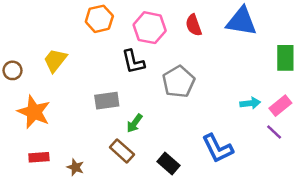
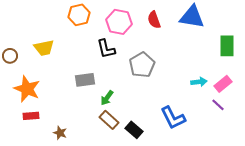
yellow trapezoid: (55, 60) -> (44, 48), turned -140
brown rectangle: (122, 151) -> (109, 120), moved
red rectangle: (39, 157) -> (31, 116), moved

